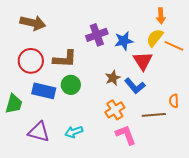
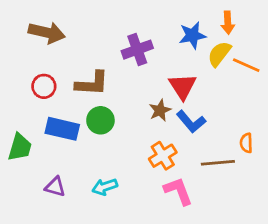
blue star: (124, 41) -> (192, 35), moved
red circle: (31, 61) -> (44, 86), size x0.7
red triangle: (143, 61) -> (183, 86), moved
purple triangle: (39, 132) -> (55, 187), size x0.7

